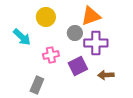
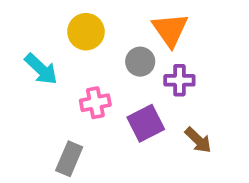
orange triangle: (91, 16) -> (170, 30), turned -45
purple cross: (96, 43) -> (179, 80), size x0.7
brown arrow: (106, 75) -> (198, 140), turned -133

